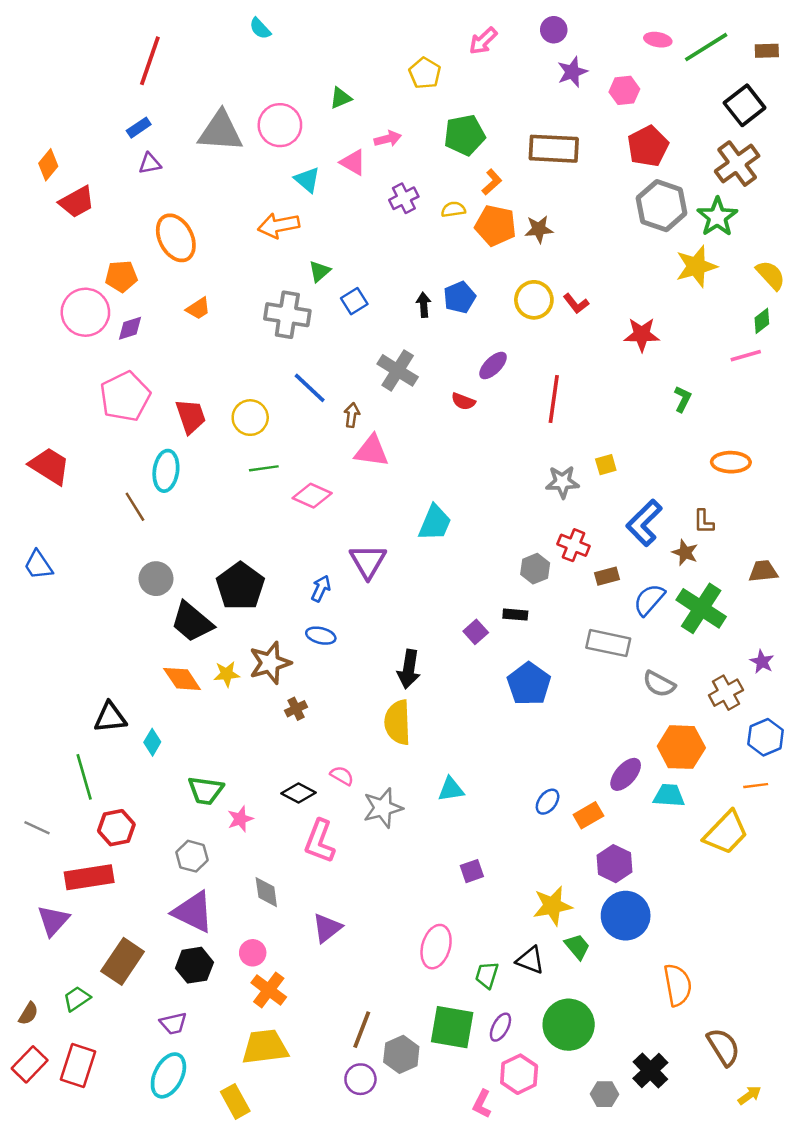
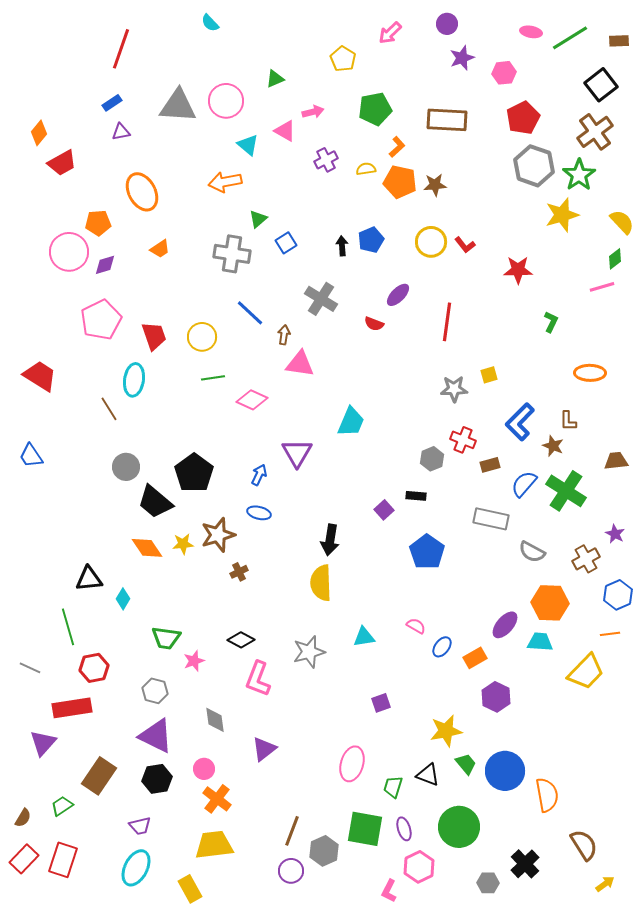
pink semicircle: (342, 776) -> (416, 626), moved
blue circle: (626, 916) -> (505, 771), moved
purple ellipse: (500, 1027) -> (404, 829), turned -45

